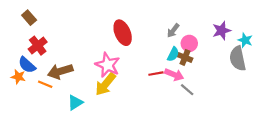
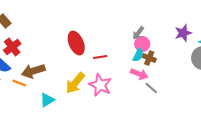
red ellipse: (123, 33) -> (76, 43), moved
pink circle: (189, 43) -> (142, 44), moved
pink star: (108, 65) -> (100, 85), moved
red line: (156, 74) -> (100, 57), moved

